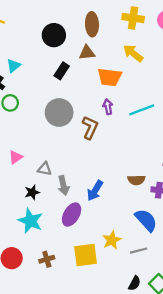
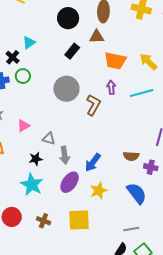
yellow arrow: (133, 53) -> (148, 62), moved
yellow star: (112, 240) -> (99, 191), moved
gray line: (139, 251) -> (131, 229), moved
brown cross: (47, 259) -> (43, 221), turned 32

